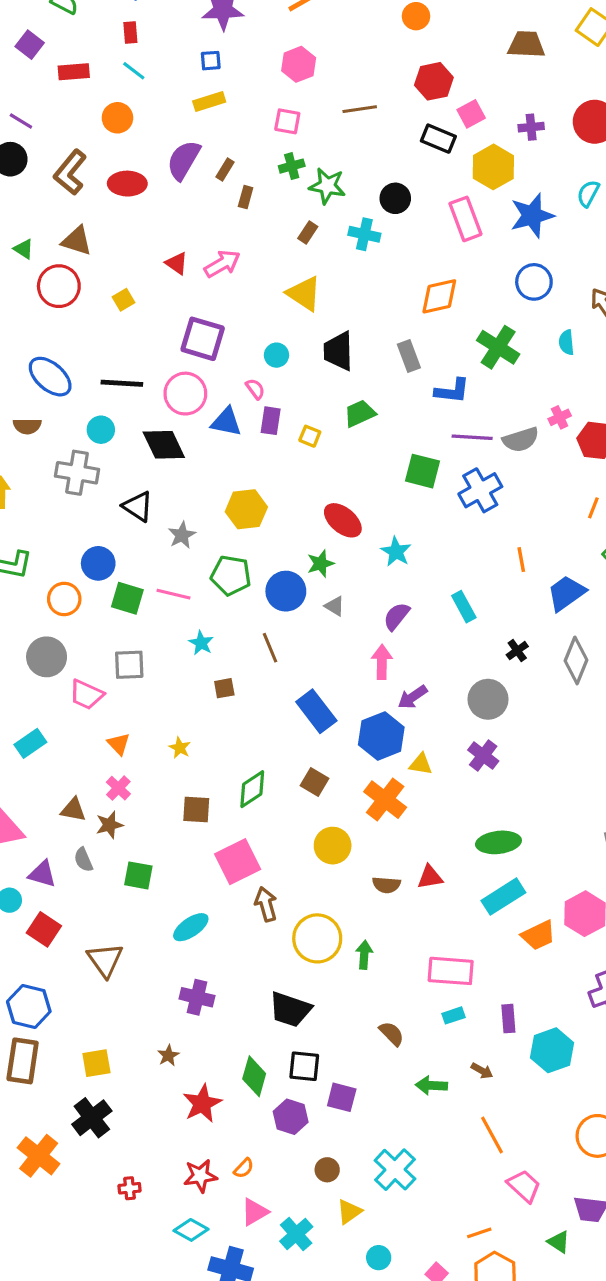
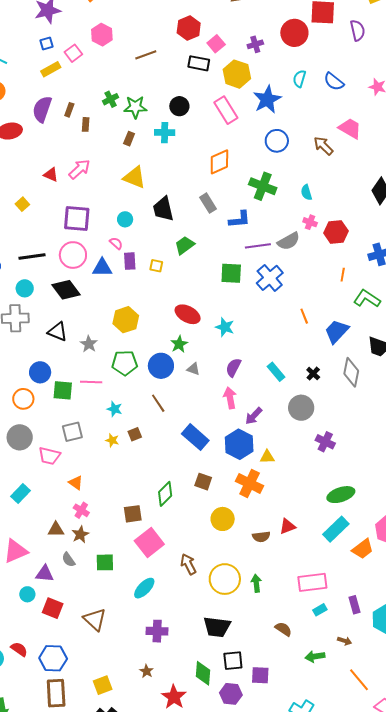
pink square: (287, 121) -> (73, 53), moved, turned -36
cyan semicircle: (566, 342) -> (306, 192), moved
pink cross: (560, 417) -> (310, 222), turned -32
cyan rectangle: (464, 607) -> (276, 372), moved
yellow star: (180, 748) -> (112, 440), moved
purple cross: (483, 755) -> (325, 442), moved
green ellipse: (498, 842) -> (341, 495), moved
pink square: (238, 862) -> (149, 542), moved

